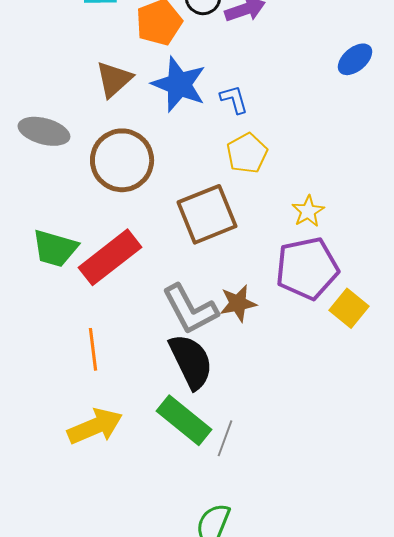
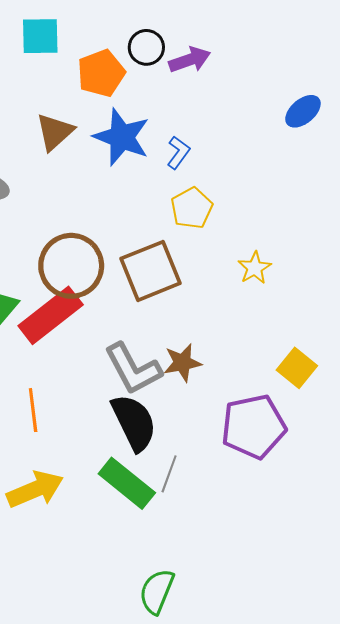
blue L-shape: (234, 99) -> (178, 152), turned 52
brown circle: (122, 160) -> (71, 266), moved
purple pentagon: (307, 268) -> (254, 427), moved
gray line: (225, 438) -> (169, 474), moved

